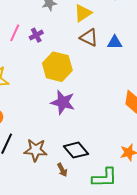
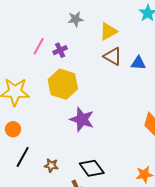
yellow hexagon: (57, 67) -> (63, 84), moved
brown star: (36, 150) -> (51, 165), size x0.6

